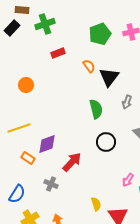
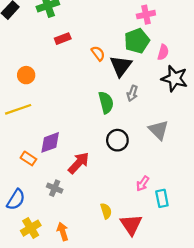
green pentagon: (100, 34) -> (137, 41), moved
gray arrow: (127, 102) -> (132, 93), moved
yellow line: (19, 128) -> (18, 109), moved

